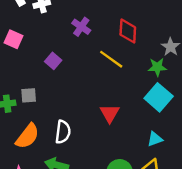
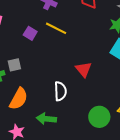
yellow line: (111, 59) -> (56, 28), moved
white semicircle: (63, 132) -> (60, 91), moved

